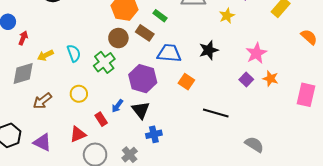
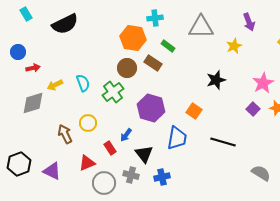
red arrow: (23, 38) -> (33, 68), turned 56
blue trapezoid: (169, 53) -> (177, 138), moved, turned 95
brown arrow: (42, 101) -> (65, 134), moved, turned 102
black triangle: (141, 110) -> (144, 154), moved
blue cross: (154, 134) -> (162, 177), moved
gray cross: (130, 155) -> (131, 175), moved, turned -35

